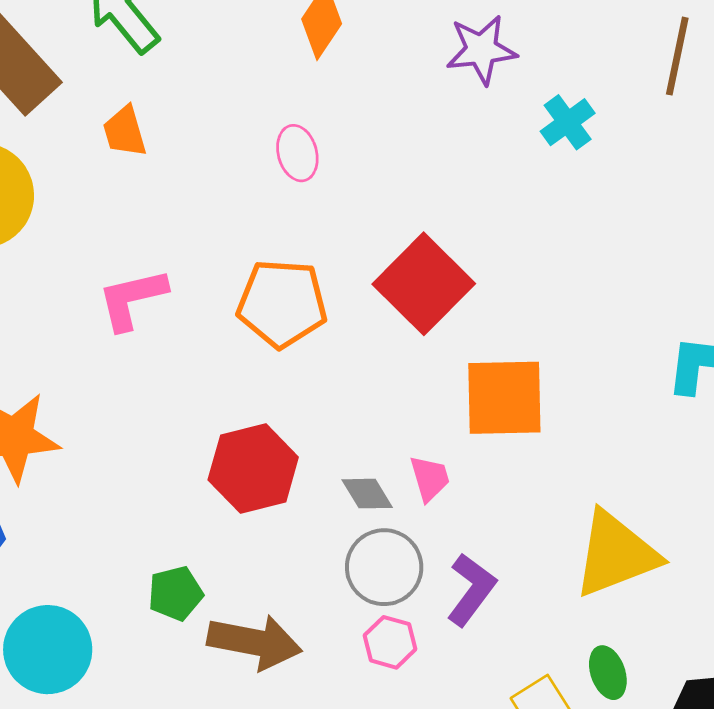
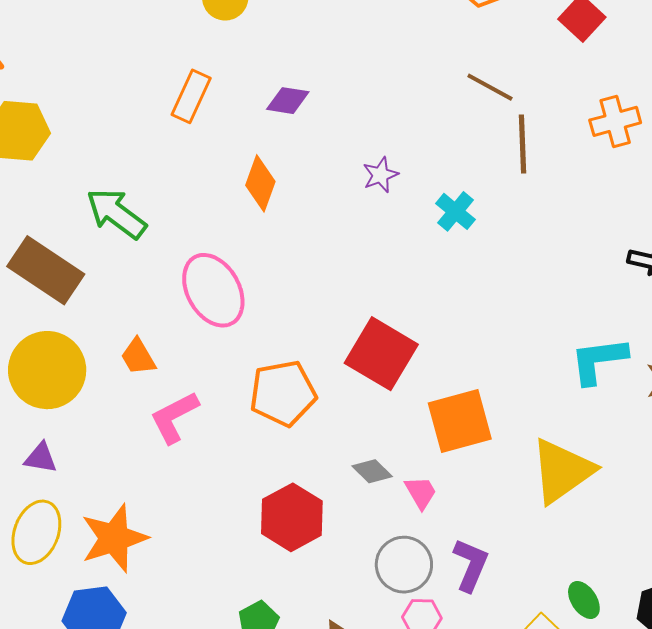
purple star: (481, 50) -> (380, 175), size x0.7
orange trapezoid: (125, 131) -> (138, 357), moved
pink ellipse: (297, 153) -> (213, 290), moved, size x1.8
gray diamond: (367, 494) -> (372, 471), moved
yellow triangle: (616, 554) -> (562, 471), moved

